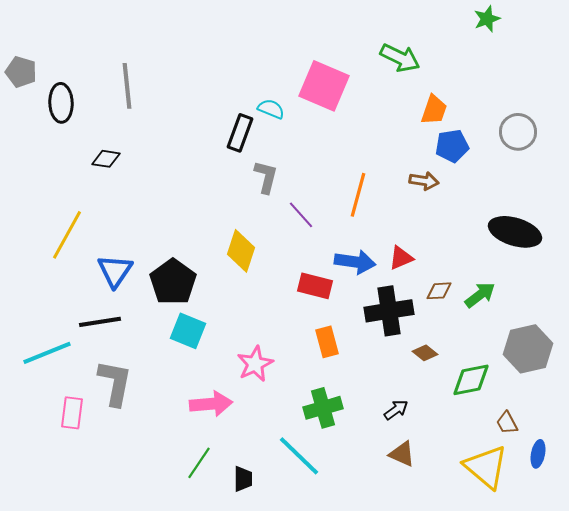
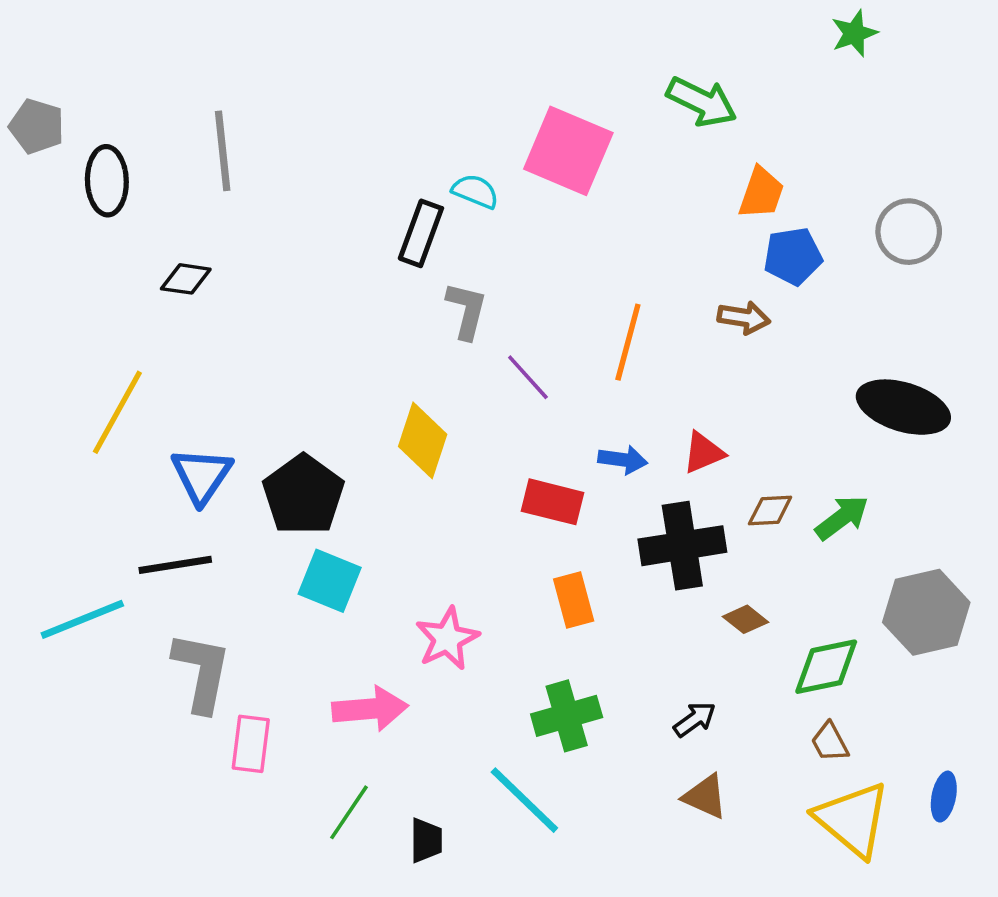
blue arrow: (355, 262) -> (623, 460), size x0.7
pink rectangle: (72, 413) -> (251, 744), moved
brown trapezoid: (507, 423) -> (830, 742), moved

